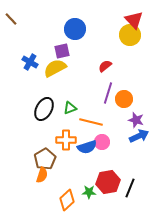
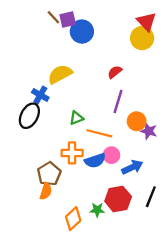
brown line: (11, 19) -> (53, 17), moved
purple square: (62, 51) -> (68, 19), moved
blue cross: (30, 62) -> (40, 95), moved
orange circle: (124, 99) -> (137, 121), moved
black ellipse: (44, 109) -> (29, 116), moved
blue arrow: (139, 136) -> (132, 167), moved
black line: (130, 188) -> (151, 197), moved

